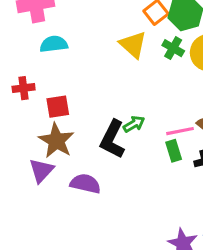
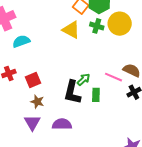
pink line: (180, 131) -> (113, 77), turned 48
brown star: (56, 141) -> (37, 102), size x0.6
green rectangle: (174, 151) -> (96, 95), moved, turned 32

